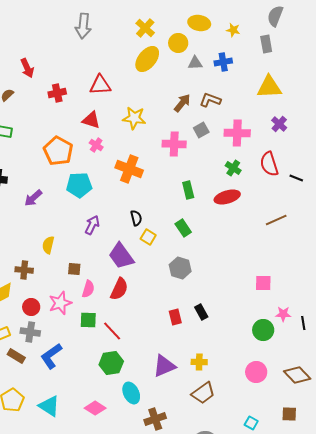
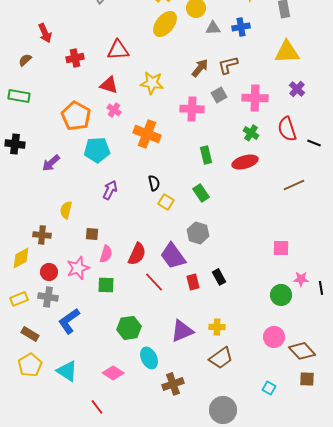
brown L-shape: (210, 100) -> (228, 65), turned -35
purple trapezoid: (121, 256) -> (173, 256), moved
red line: (112, 331) -> (154, 282), moved
brown rectangle: (16, 356) -> (30, 334), moved
brown diamond: (297, 375) -> (302, 351), moved

